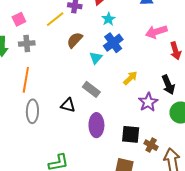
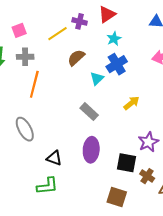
orange line: (26, 80) -> (34, 84), moved
purple star: (148, 102) -> (148, 142), moved
black triangle: (68, 105) -> (54, 158), moved
gray ellipse: (32, 111) -> (25, 129), turned -35

